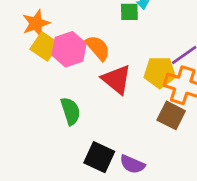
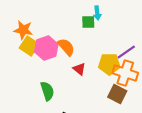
orange star: (36, 23) -> (23, 30), turned 30
red triangle: (117, 79) -> (79, 69), size x0.6

